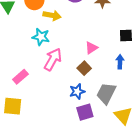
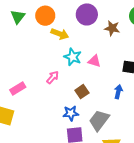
cyan star: (41, 37) -> (73, 57), moved
pink triangle: (91, 48) -> (94, 61), moved, turned 40
pink arrow: (53, 59) -> (53, 77), size x0.6

